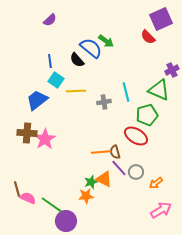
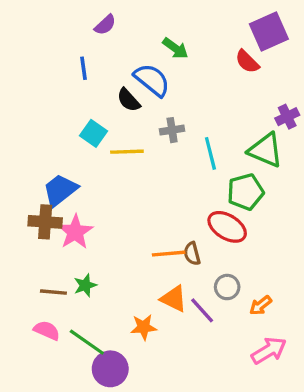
purple semicircle: (50, 20) -> (105, 25), moved
green arrow: (106, 41) -> (175, 48), moved
blue line: (50, 61) -> (83, 68), moved
blue trapezoid: (37, 100) -> (60, 190), moved
gray cross: (104, 102) -> (172, 130), moved
purple line: (119, 168) -> (202, 310), moved
green star: (91, 182) -> (85, 285), moved
brown line: (17, 189) -> (53, 292), moved, turned -70

